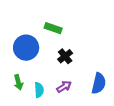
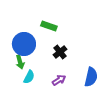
green arrow: (18, 82) -> (20, 62), moved
cyan semicircle: (39, 90) -> (29, 77), moved, turned 32

